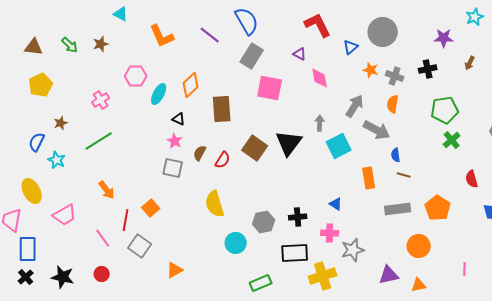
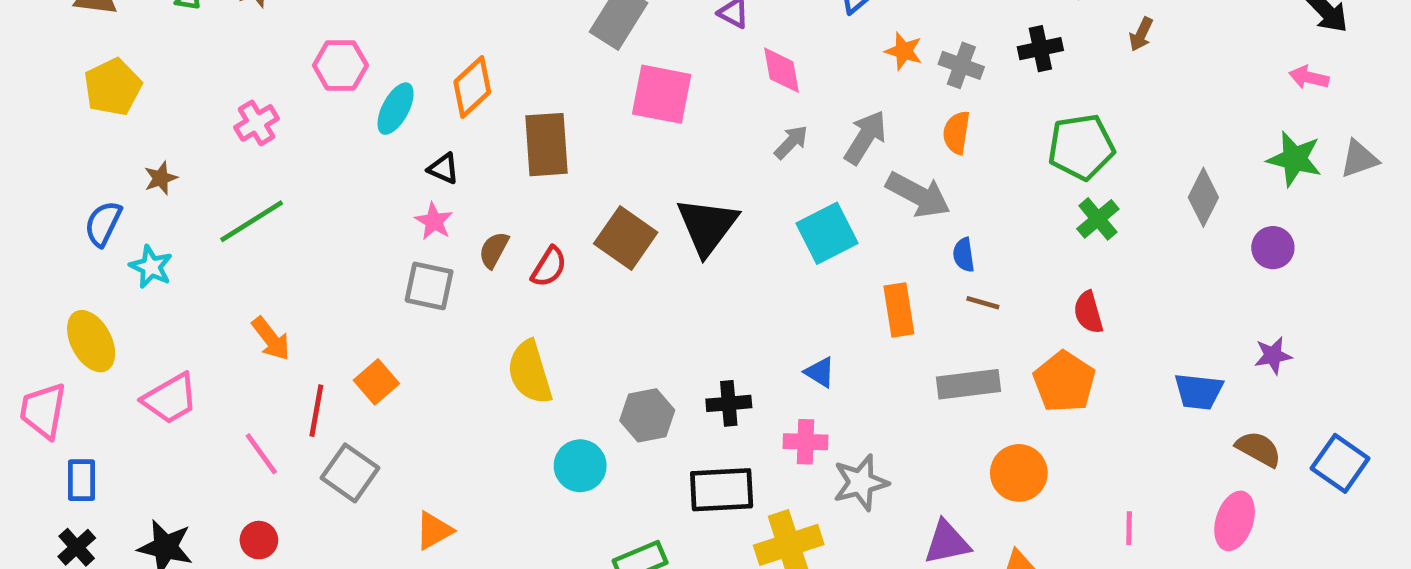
gray arrow: (320, 123) -> (791, 142), moved, turned 42
red semicircle: (472, 179) -> (1088, 312), moved
blue rectangle: (28, 249) -> (82, 480), size x0.7

